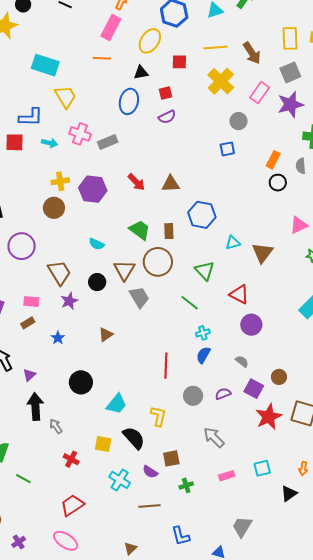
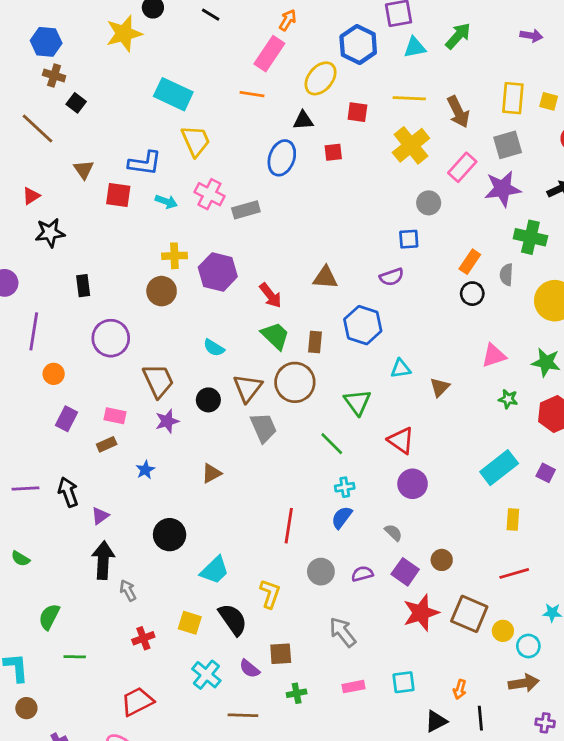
purple semicircle: (167, 117) -> (392, 277), moved
red arrow: (136, 182) -> (270, 295), moved
brown triangle: (263, 253) -> (440, 387), size x0.7
red cross: (71, 459) -> (143, 638), turned 35
green line: (23, 479) -> (75, 657), turned -35

